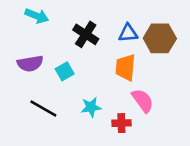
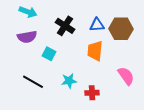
purple semicircle: (30, 64) -> (27, 37), moved
cyan square: (65, 71) -> (49, 54), turned -32
pink semicircle: (143, 101) -> (126, 76), moved

